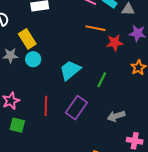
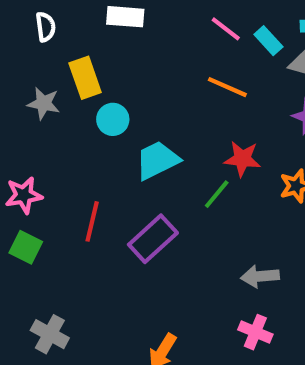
red star: (115, 43) -> (242, 159), moved
cyan circle: (33, 59) -> (113, 119), moved
gray arrow: (116, 116) -> (260, 276), moved

